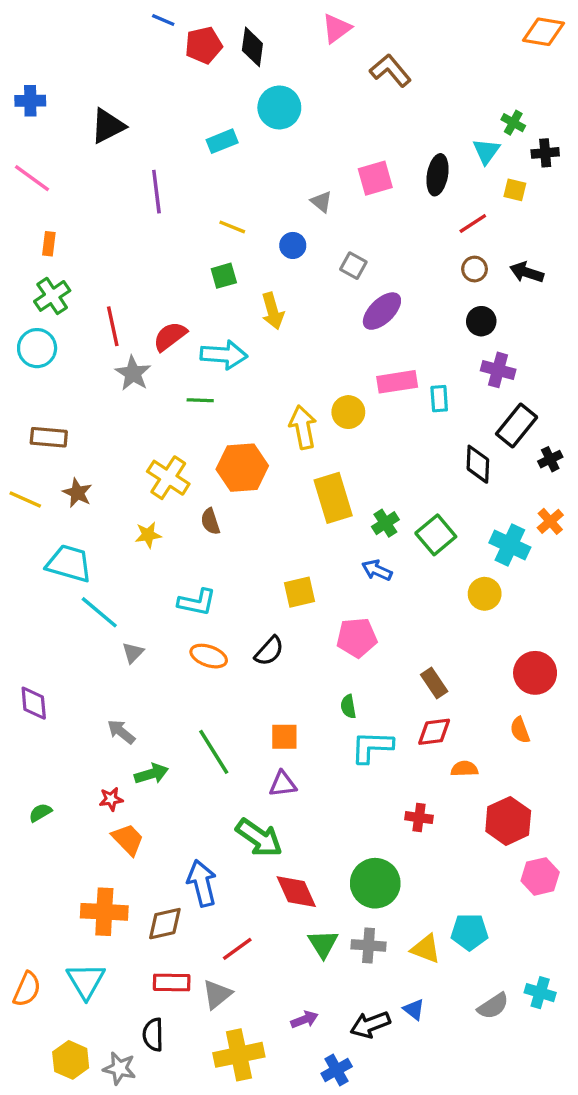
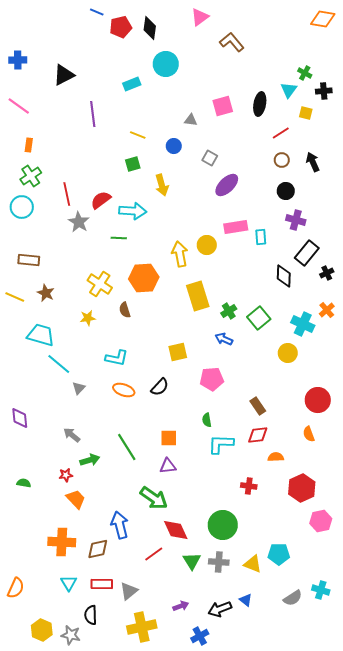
gray triangle: (321, 202) -> (191, 120), turned -32
black arrow: (527, 272) -> (313, 162), turned 48
green semicircle: (40, 813) -> (24, 483), turned 40
red line: (237, 949) -> (154, 554), moved
cyan triangle: (86, 981) -> (69, 583), moved, size x0.7

